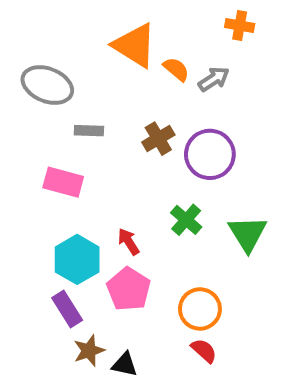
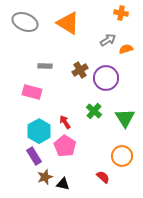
orange semicircle: (176, 69) -> (126, 49), moved, turned -56
gray ellipse: (47, 85) -> (25, 22), moved
orange circle: (200, 309) -> (122, 156), moved

